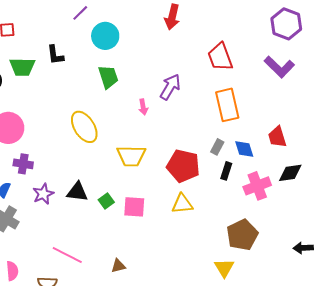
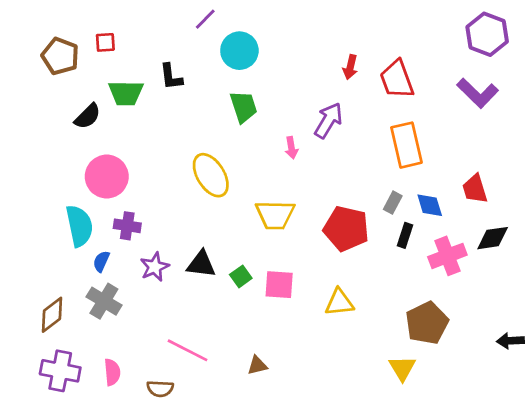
red arrow: (172, 17) -> (350, 67), moved, size x0.7
yellow triangle: (182, 204) -> (339, 302), moved

